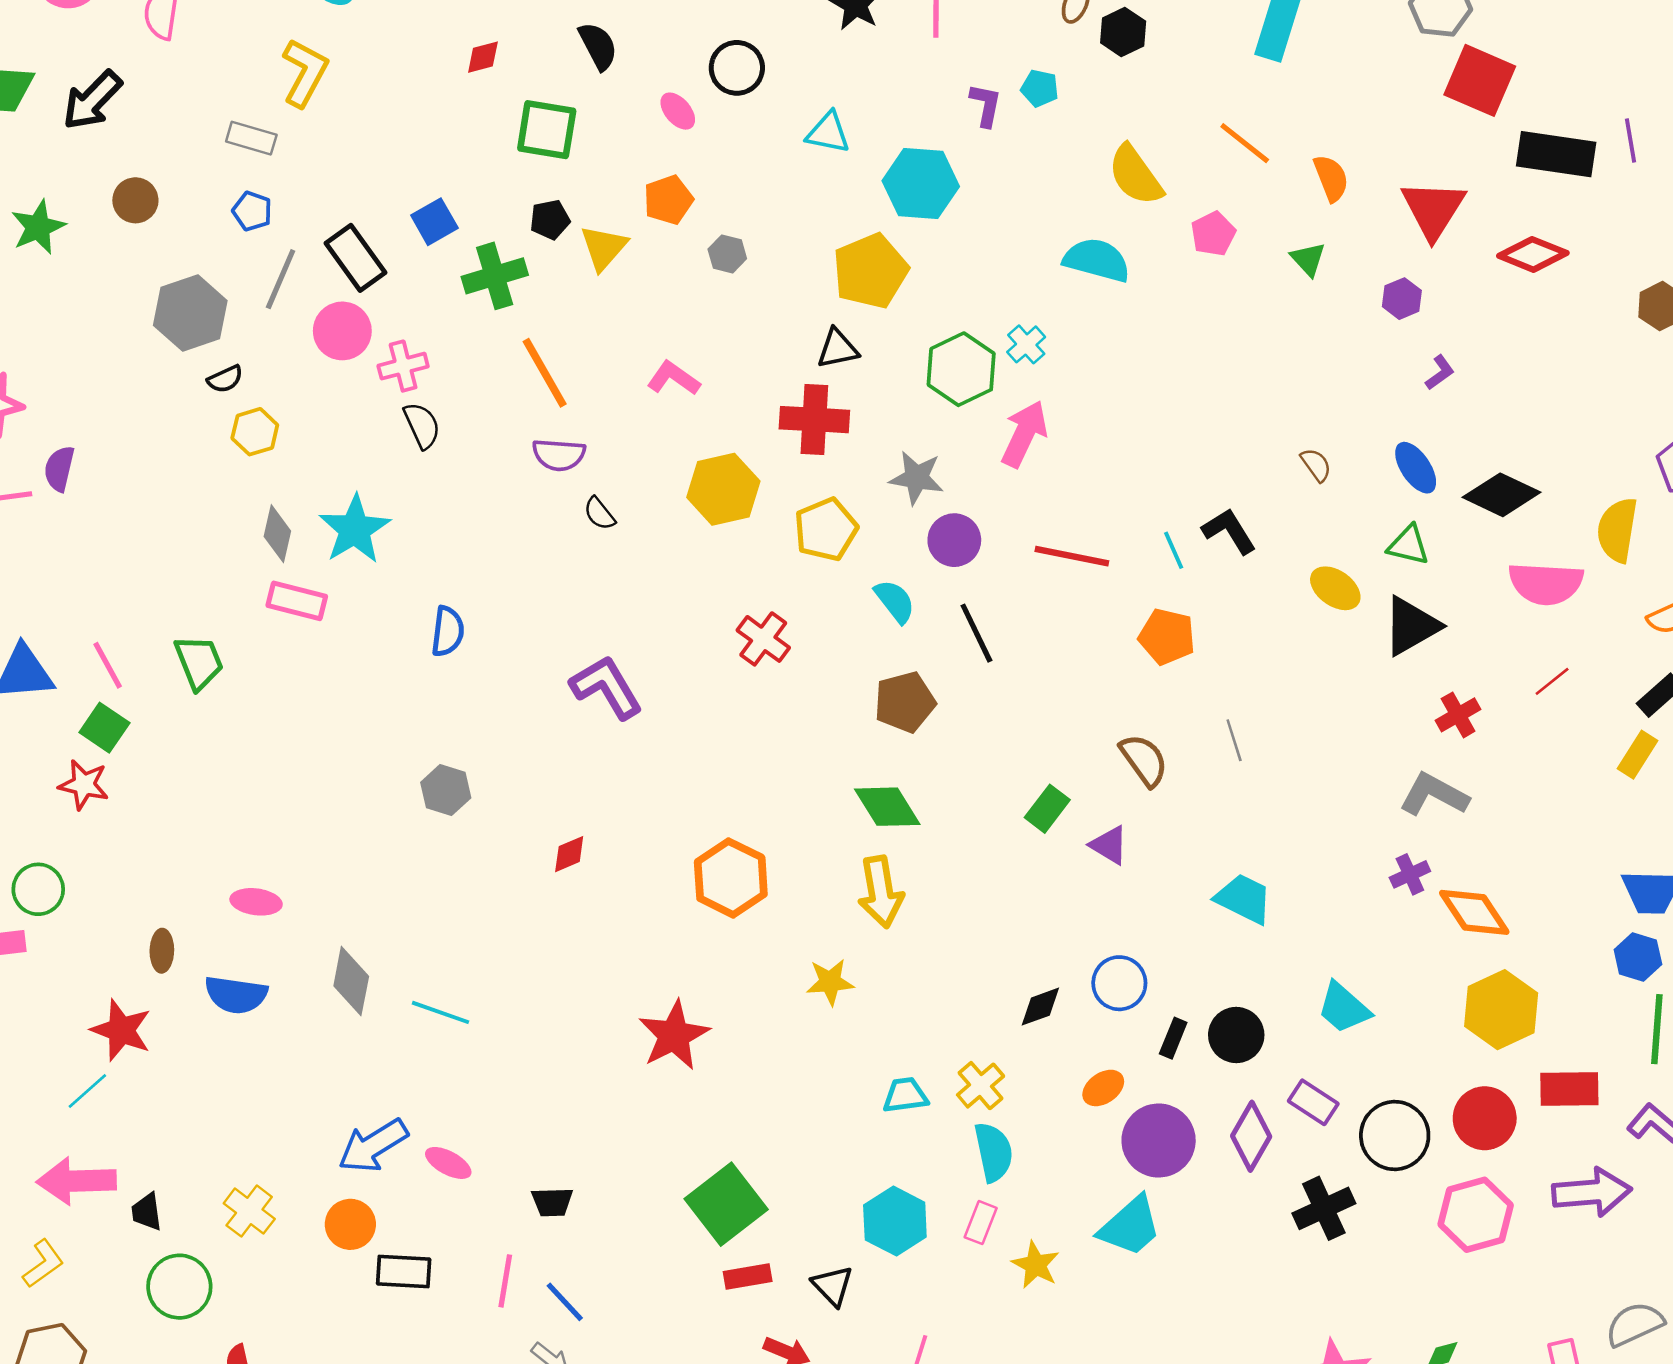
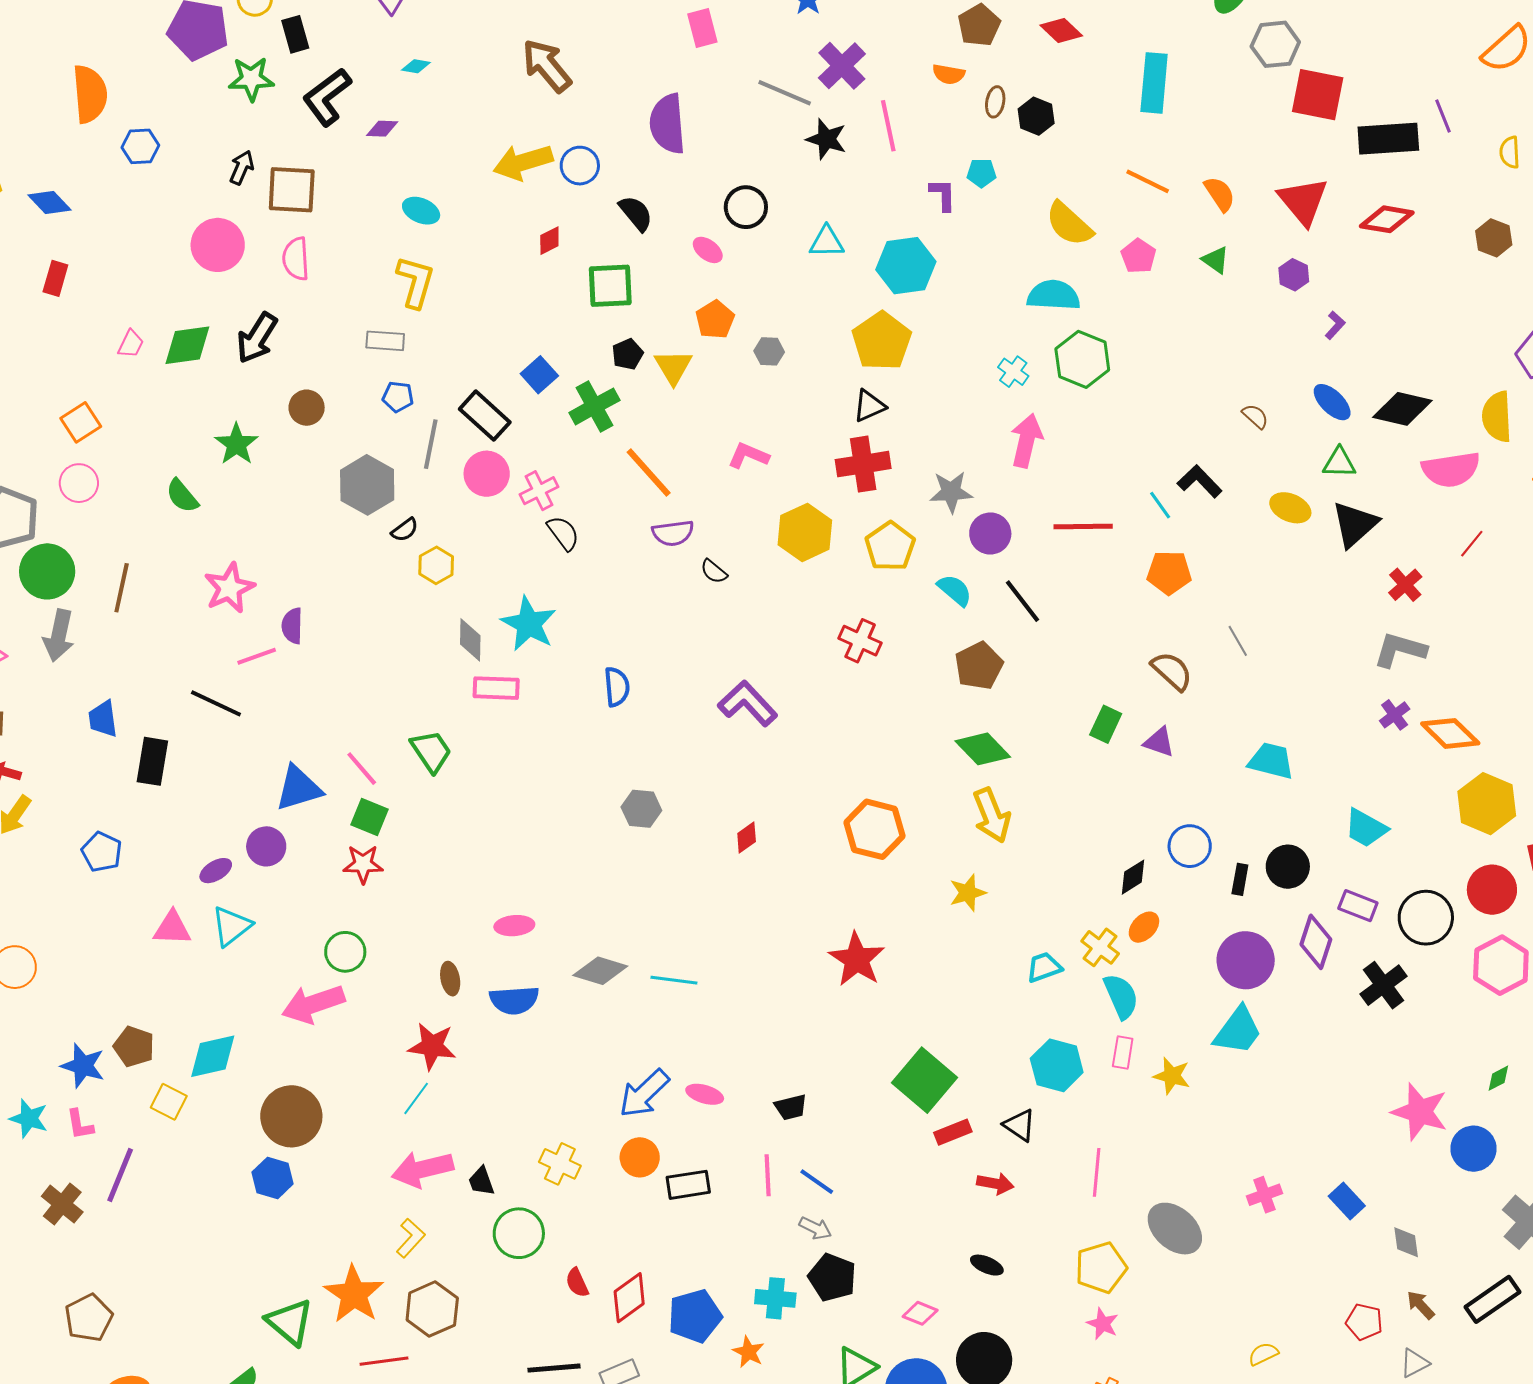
green hexagon: (961, 369) -> (1082, 359), moved
gray diamond: (351, 981) -> (600, 971), turned -72
orange ellipse: (1103, 1088) -> (1144, 927), moved

